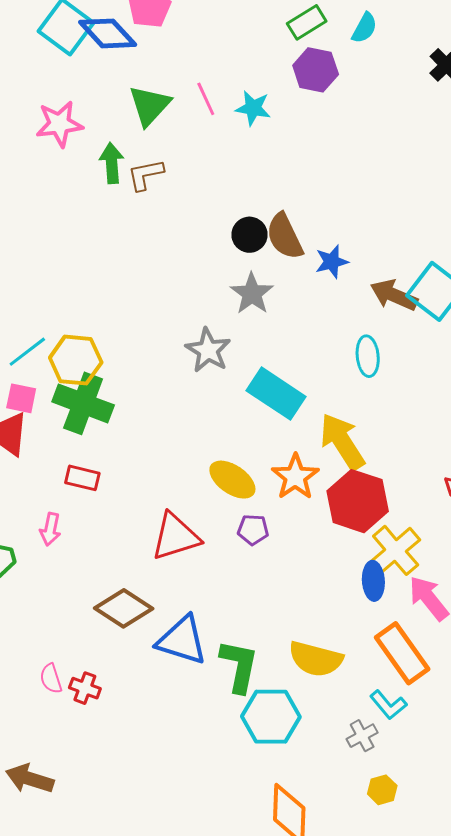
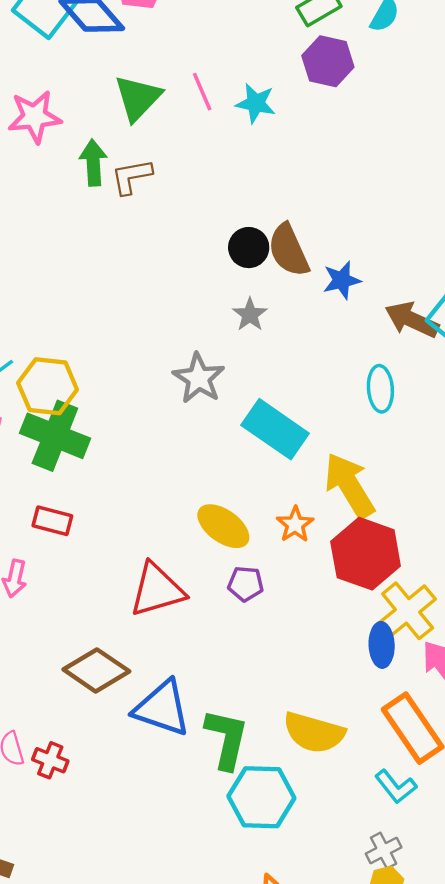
gray star: (252, 294) -> (250, 315), size x0.7
orange star: (295, 477) -> (295, 524), size x0.7
gray cross: (362, 736) -> (384, 851), moved

